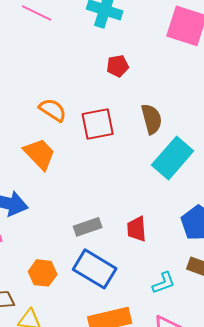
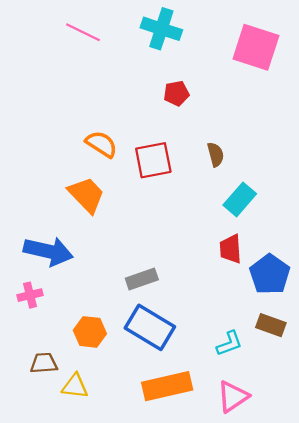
brown semicircle: (152, 119) -> (216, 154), size x0.7
cyan rectangle: (173, 158) -> (240, 199), size x0.7
red trapezoid: (137, 229) -> (231, 249), moved

